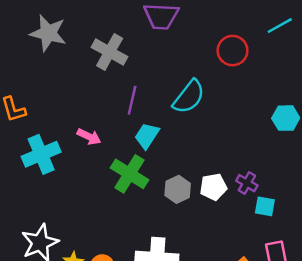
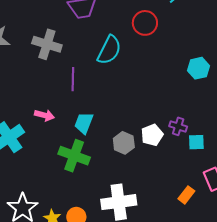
cyan semicircle: (189, 97) -> (109, 50), moved
cyan trapezoid: (147, 136) -> (84, 123), moved
green cross: (129, 174) -> (74, 156), moved

